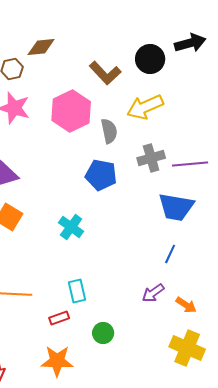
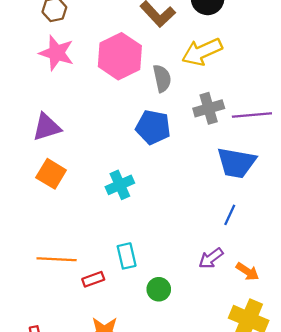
cyan cross: (71, 227) -> (120, 185), turned 30
red rectangle: (59, 318) -> (93, 279), moved
green circle: (103, 333) -> (159, 289), moved

